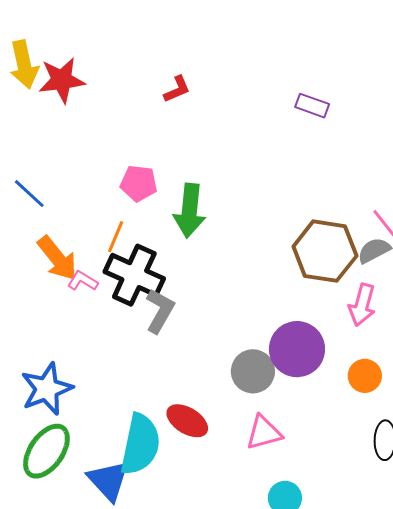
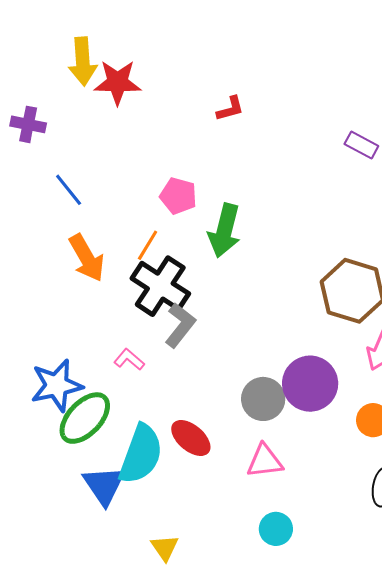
pink L-shape: (83, 281) -> (129, 359), moved
green ellipse: (46, 451) -> (85, 418), moved

